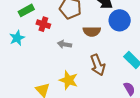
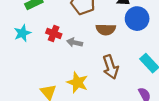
red cross: (43, 24) -> (54, 33), moved

